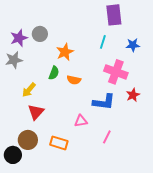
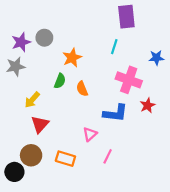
blue star: (133, 45) -> (156, 58), moved
orange semicircle: (74, 80) -> (82, 89), turned 56
pink triangle: (81, 121) -> (90, 134), turned -32
pink line: (107, 137) -> (108, 156), moved

